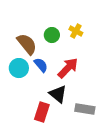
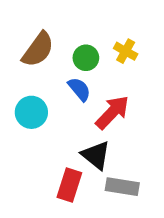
brown semicircle: (27, 44) -> (38, 50), moved, turned 75
blue semicircle: (41, 65) -> (79, 89), moved
gray rectangle: (85, 109) -> (122, 187), moved

